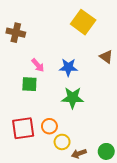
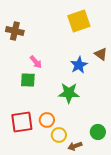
yellow square: (83, 22) -> (79, 21), turned 35
blue star: (68, 67) -> (79, 65), moved, turned -30
green circle: (106, 151) -> (98, 132), moved

